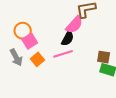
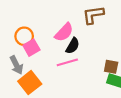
pink semicircle: (74, 25) -> (64, 32), moved
orange square: (37, 59) -> (30, 83), moved, size x1.5

